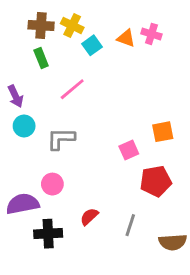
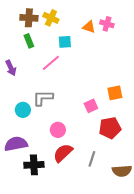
cyan square: (92, 45) -> (65, 42), moved, turned 32
cyan circle: (24, 126) -> (23, 110), moved
pink circle: (52, 184) -> (58, 130), moved
red semicircle: (89, 217) -> (63, 153), size x1.5

